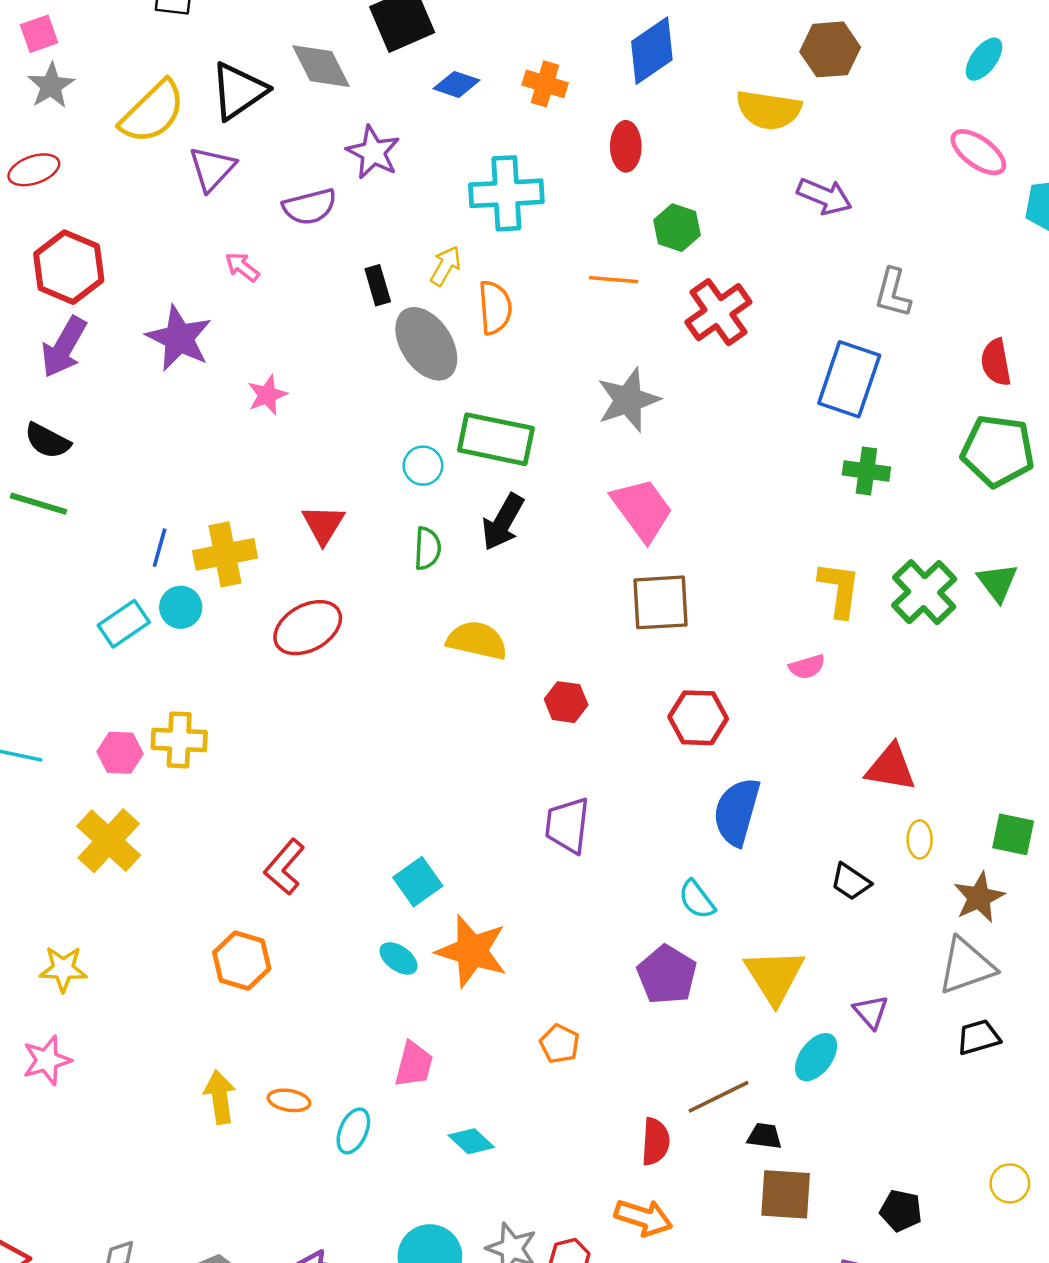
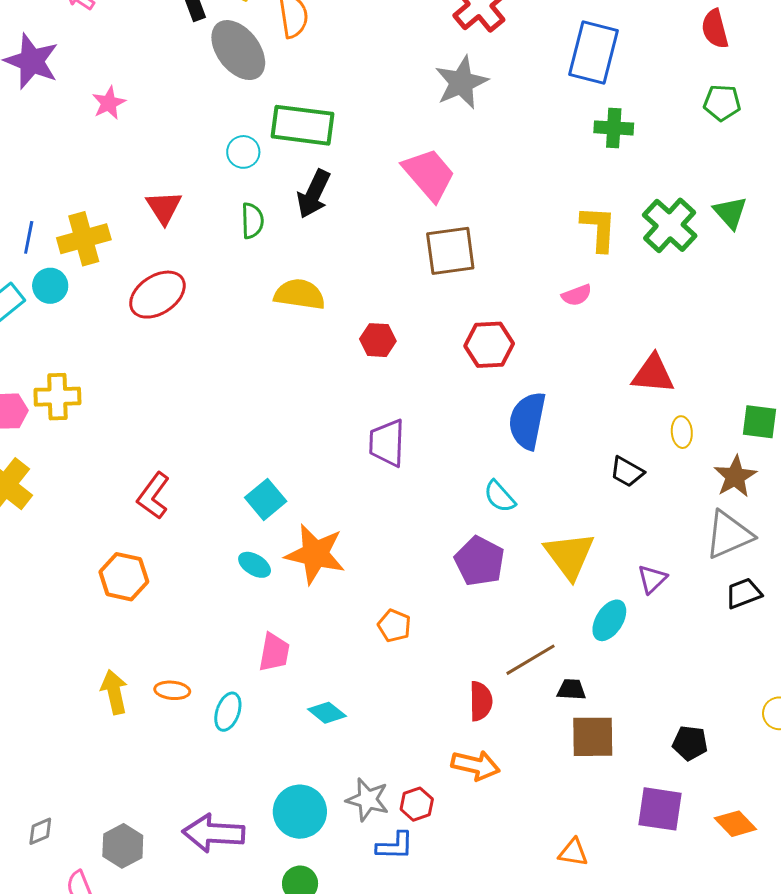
gray star: (628, 400) -> (461, 82), moved
green pentagon: (998, 451) -> (722, 103), size x0.6
purple triangle: (871, 1012) -> (652, 579), turned 32

